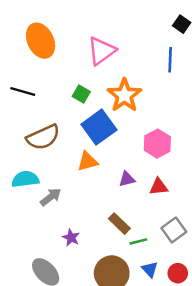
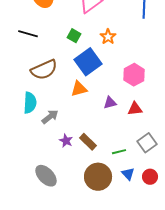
orange star: (124, 95) -> (108, 37), size x0.6
cyan semicircle: (25, 179) -> (30, 103), turned 100
brown rectangle: (119, 224) -> (88, 142), moved
purple star: (71, 238) -> (66, 141), moved

